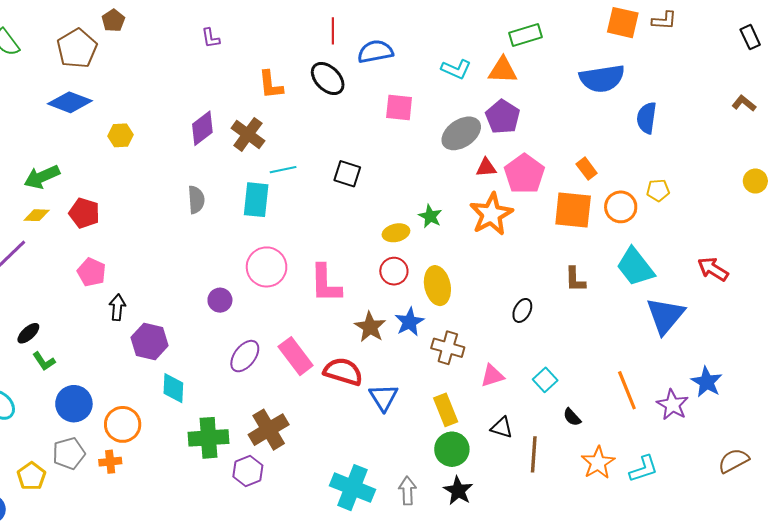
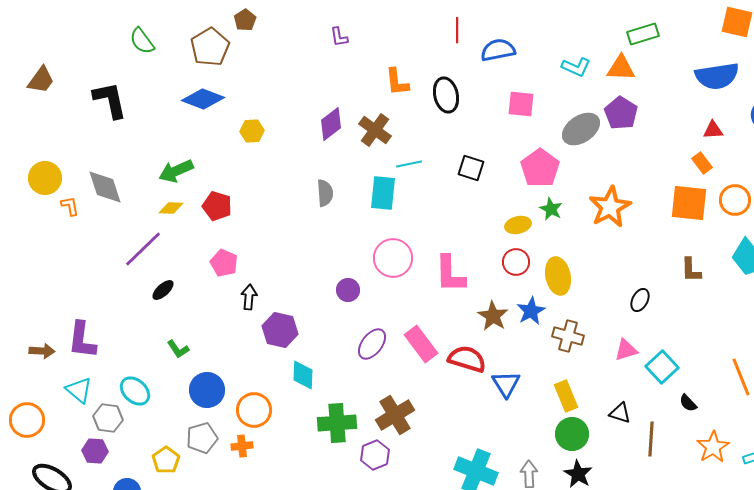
black ellipse: (328, 78) -> (446, 95), moved, turned 32
red triangle: (486, 168) -> (713, 130), moved
pink pentagon: (524, 174) -> (540, 168), moved
black ellipse: (28, 333) -> (163, 290), moved
pink triangle: (492, 376) -> (626, 350), moved
cyan square: (545, 380) -> (662, 367), size x1.4

